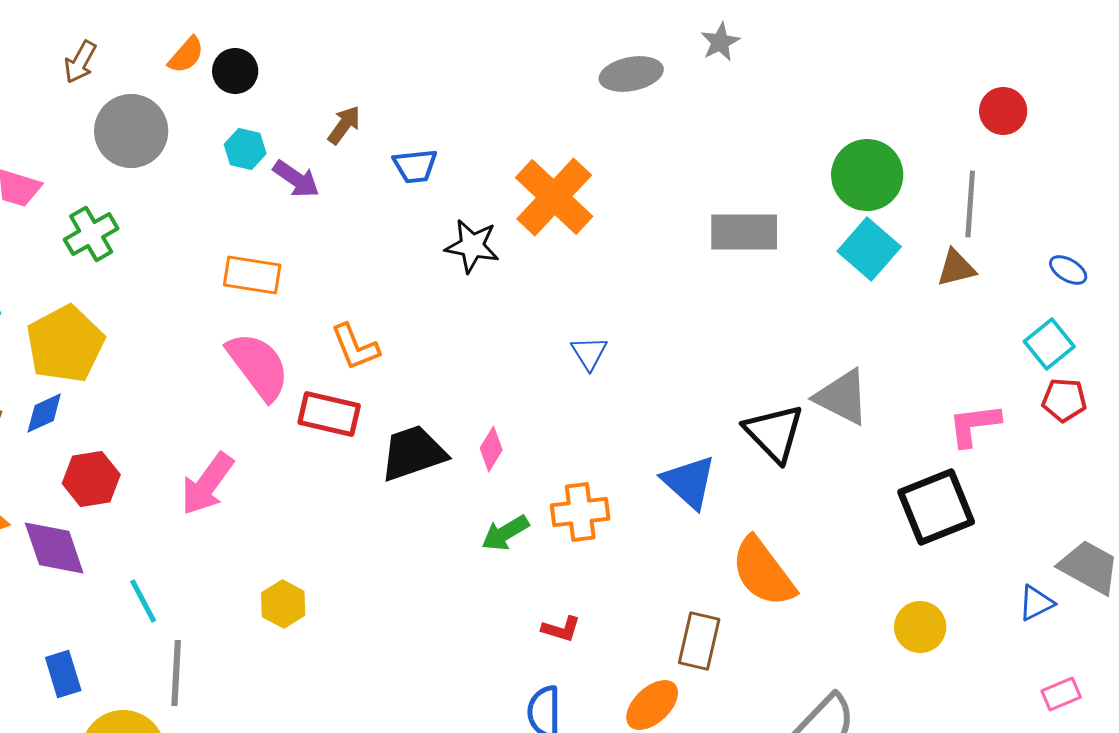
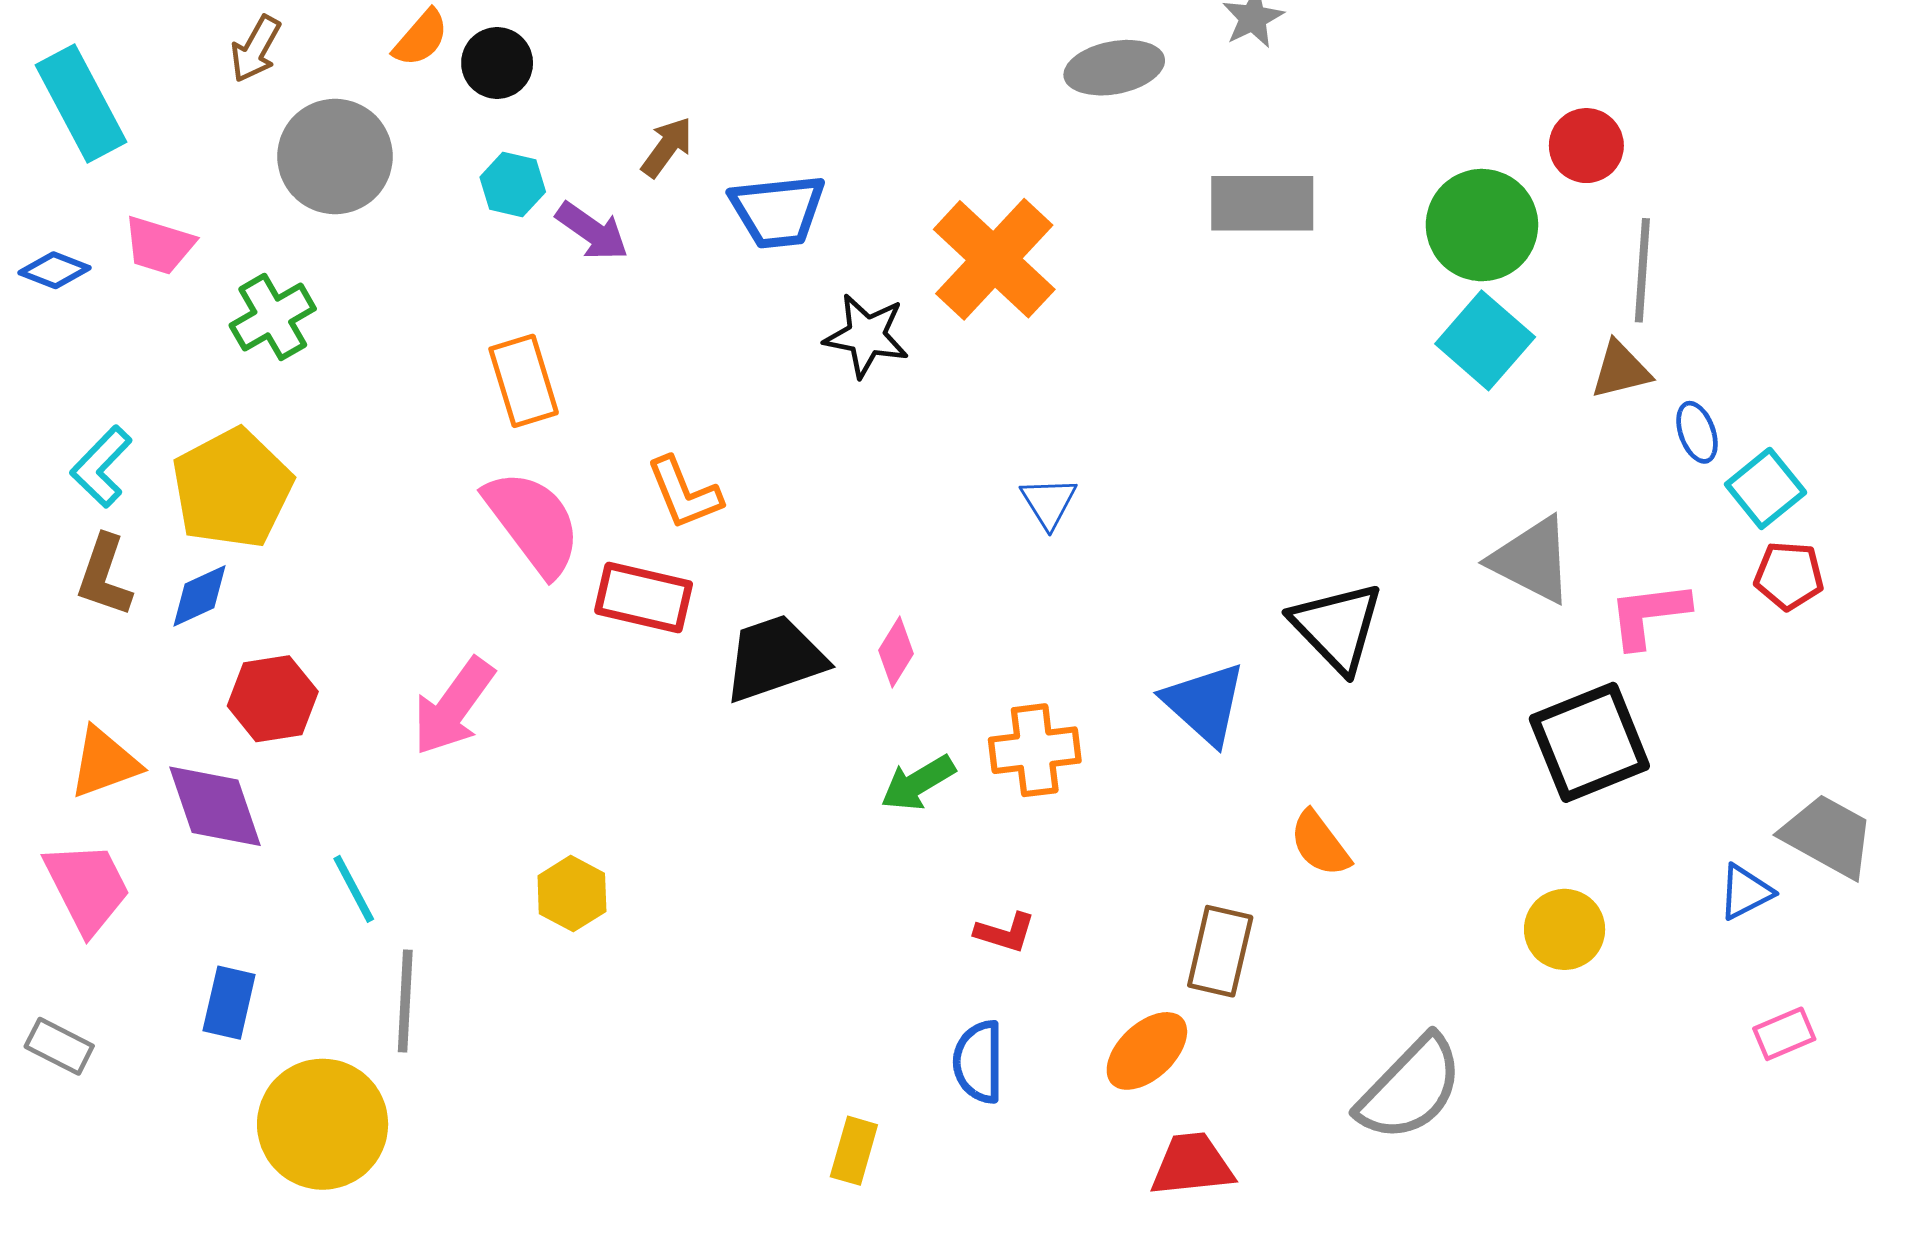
red circle: (1003, 111) -> (1586, 146), moved
blue trapezoid: (415, 166) -> (778, 211), size x1.4
gray rectangle: (744, 232) -> (1262, 203), moved
blue ellipse: (1068, 270) -> (1697, 432), moved, turned 39
orange rectangle: (252, 275) -> (524, 381), turned 64
gray triangle: (842, 397) -> (1532, 560), moved
orange semicircle: (763, 572) -> (1320, 844), size x0.6
blue rectangle: (63, 674) -> (229, 1003), turned 30

